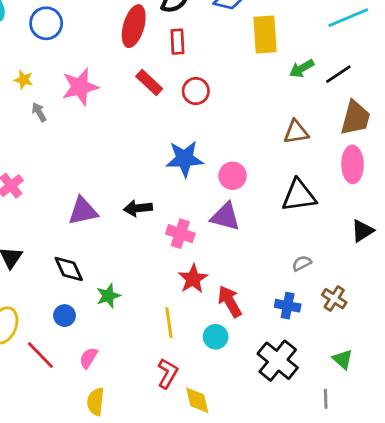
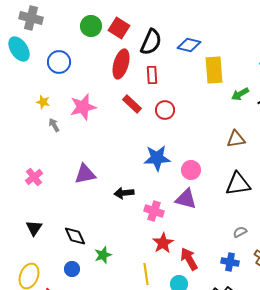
purple triangle: (83, 211) -> (85, 174), moved

